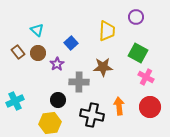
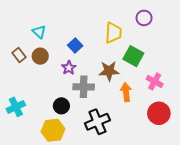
green square: (138, 53) -> (133, 56), moved
purple star: (57, 64) -> (69, 68), moved
orange arrow: (119, 106) -> (126, 92), moved
black cross: (92, 115) -> (97, 122), turned -35

